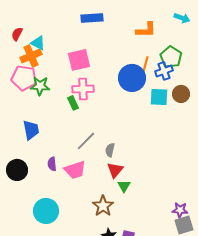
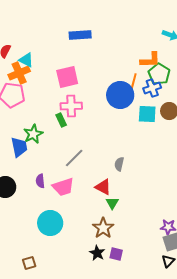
orange L-shape: (146, 30) -> (150, 60), moved
green star: (40, 86) -> (33, 134), moved, turned -30
gray semicircle: (110, 150) -> (119, 164), moved
red triangle: (115, 170) -> (103, 187), turned -42
brown star: (103, 206) -> (103, 228), moved
cyan circle: (46, 211) -> (50, 223), moved

